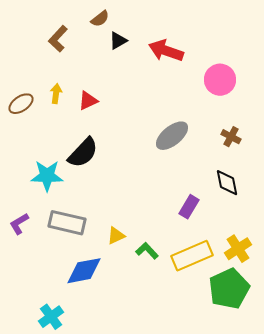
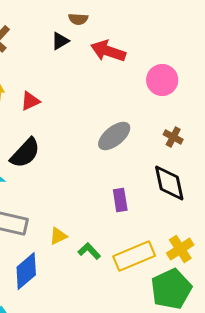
brown semicircle: (100, 19) -> (78, 19), moved, turned 42
black diamond: (227, 183) -> (169, 183), size x1.4
purple rectangle: (189, 207) -> (120, 200), moved, turned -40
blue diamond: (84, 271) -> (26, 271), turned -30

